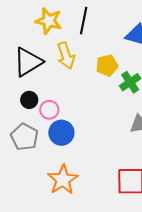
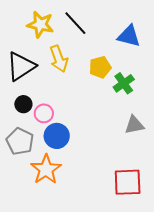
black line: (84, 21) -> (75, 23), turned -52
orange star: (63, 180) -> (46, 169), moved

